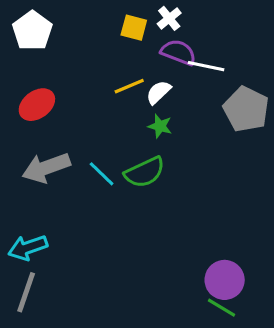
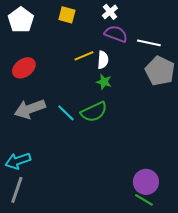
yellow square: (134, 28) -> (67, 15), moved
white line: (206, 66) -> (149, 43), moved
white semicircle: (158, 92) -> (103, 60), turned 138

